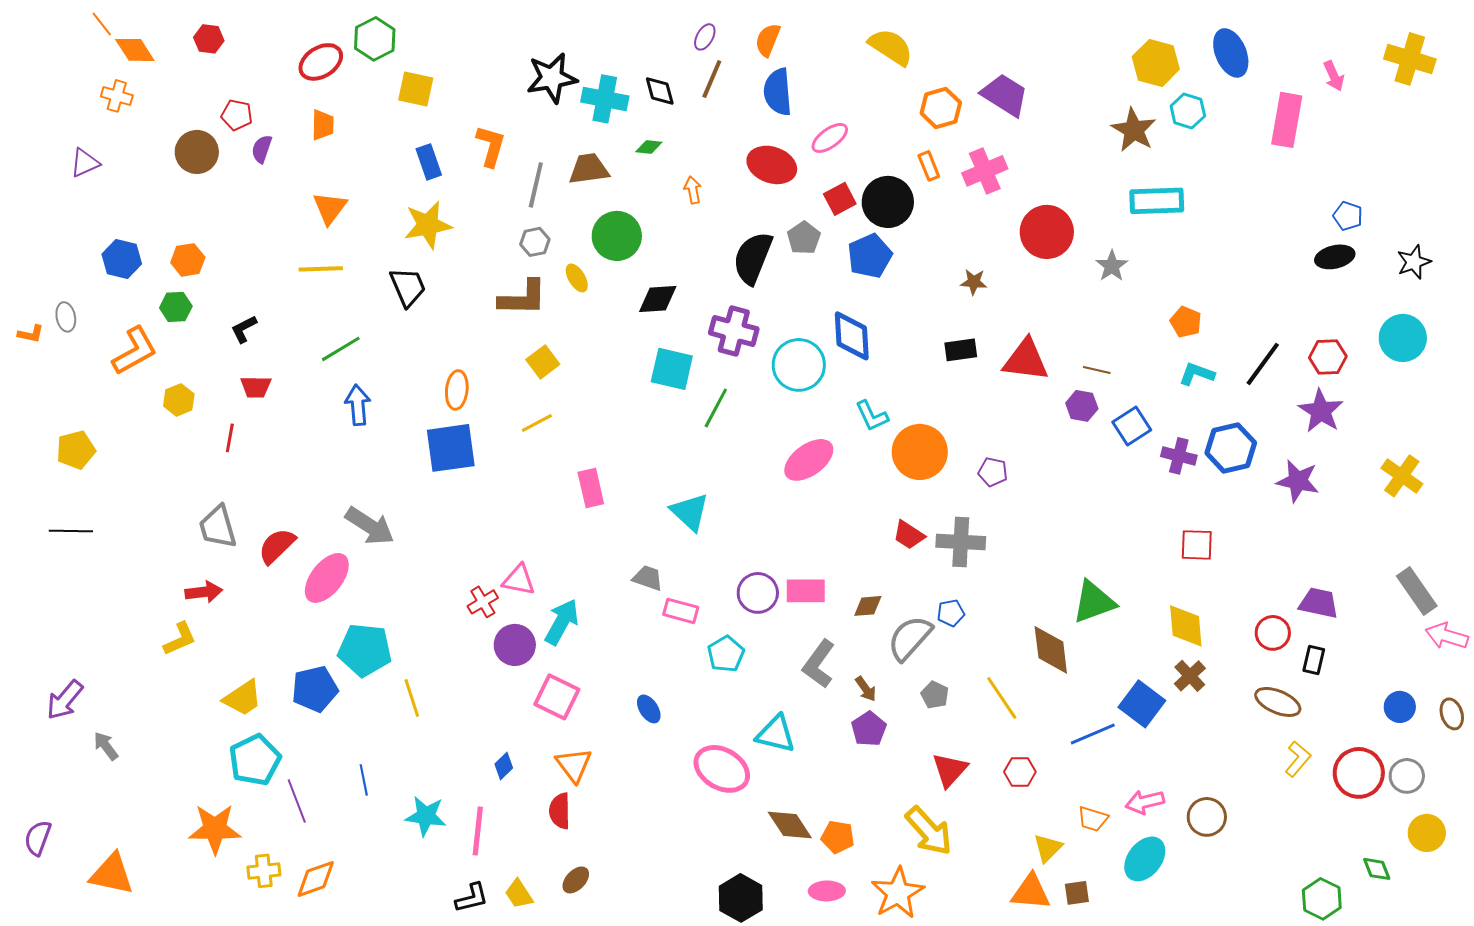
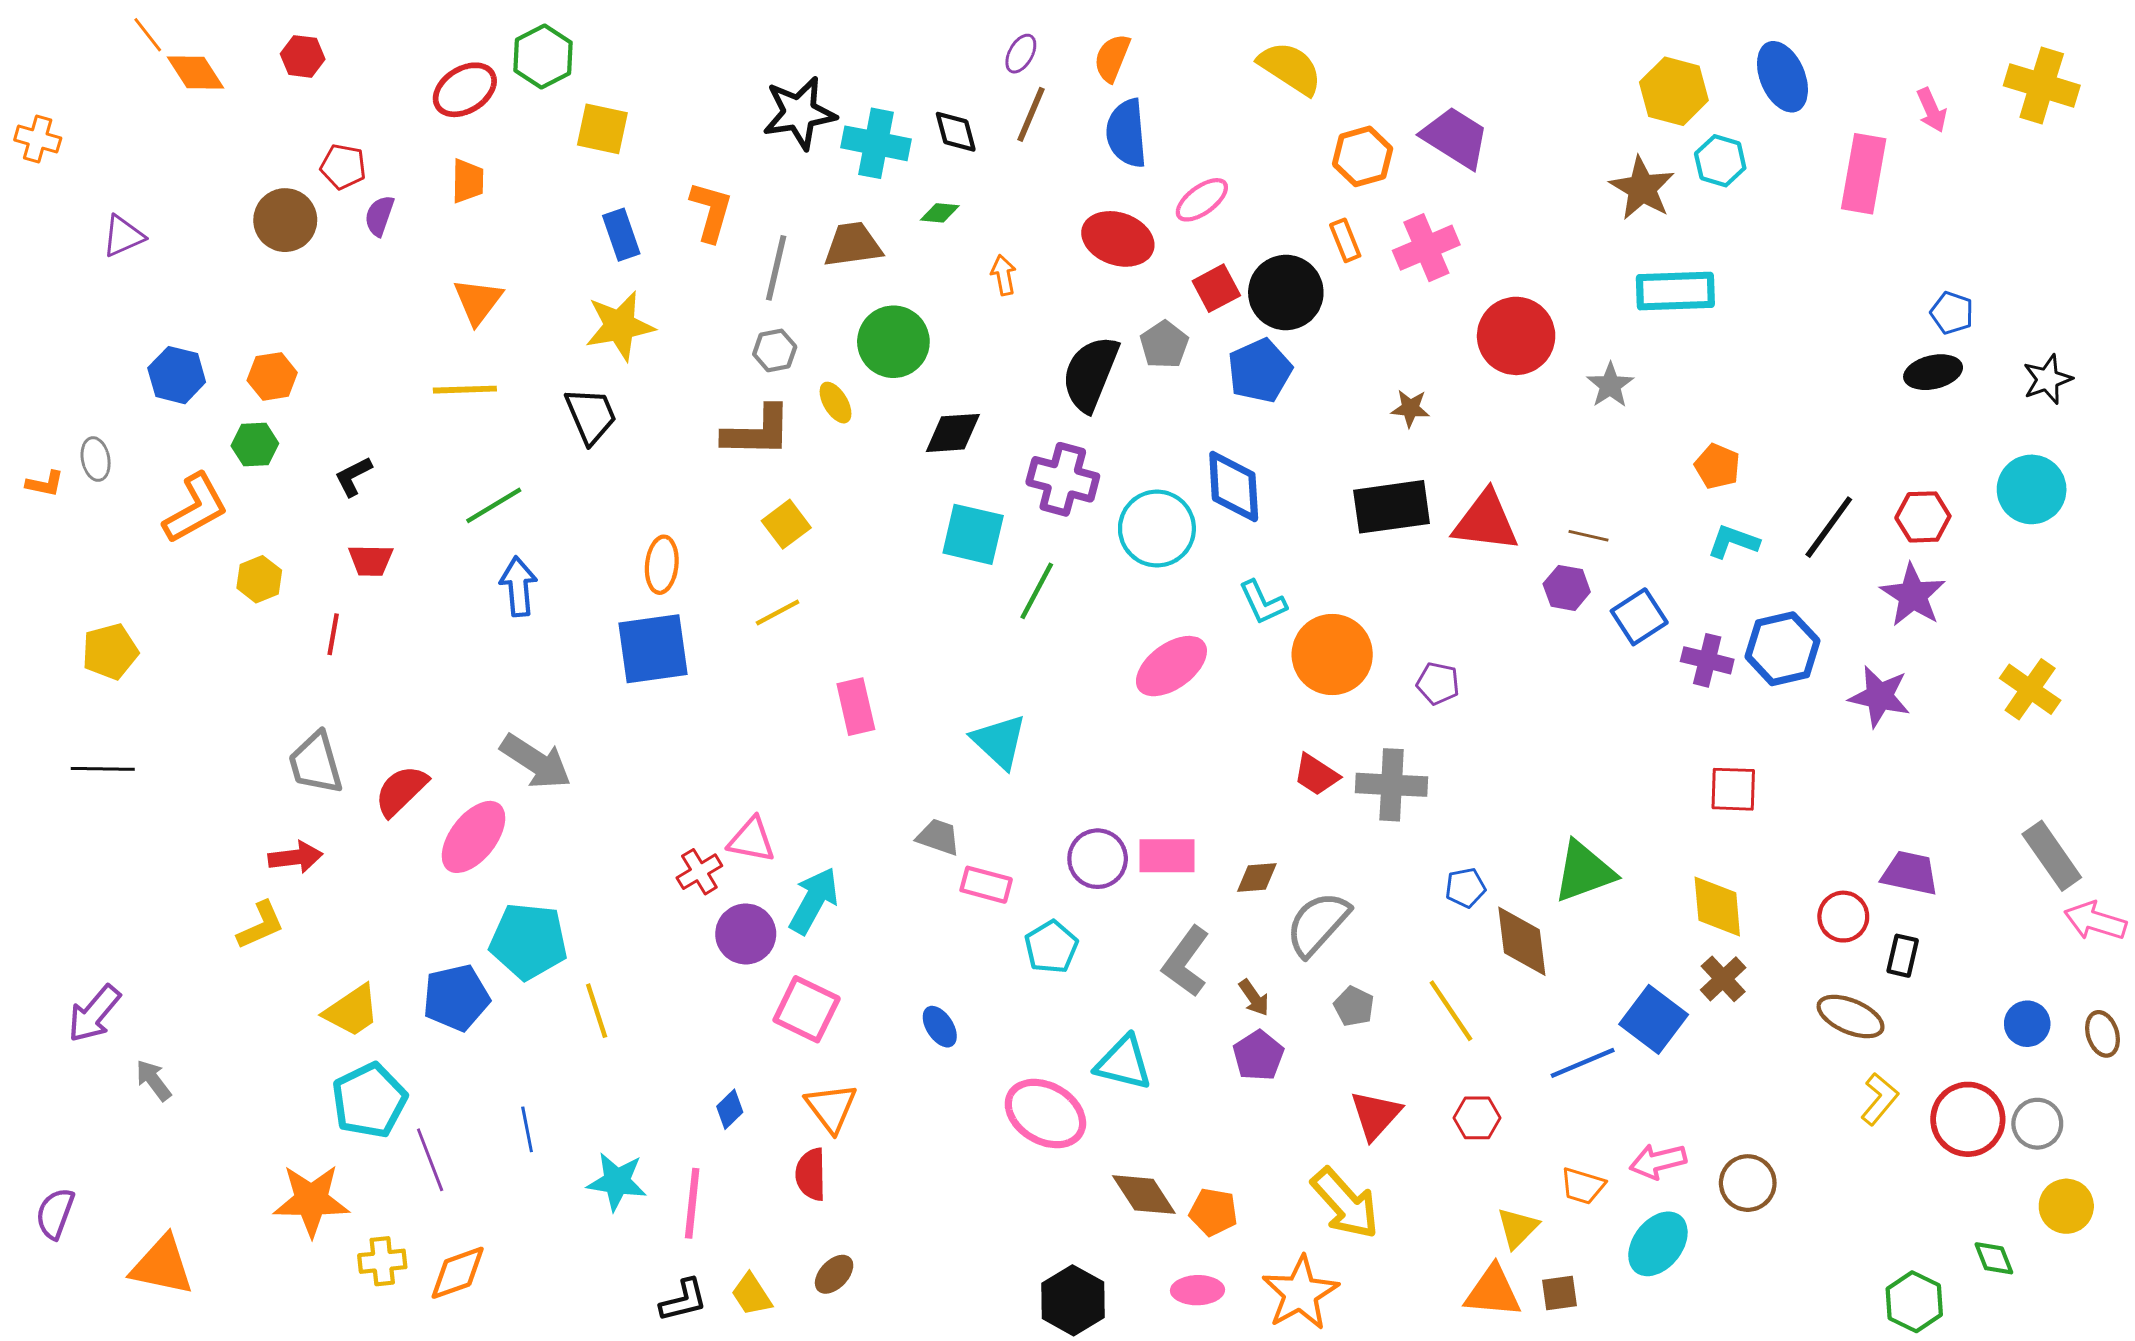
orange cross: (117, 96) -> (38, 139), moved
black rectangle: (961, 350) -> (1392, 507), size x1.6
blue pentagon: (951, 613) -> (1465, 888), moved

